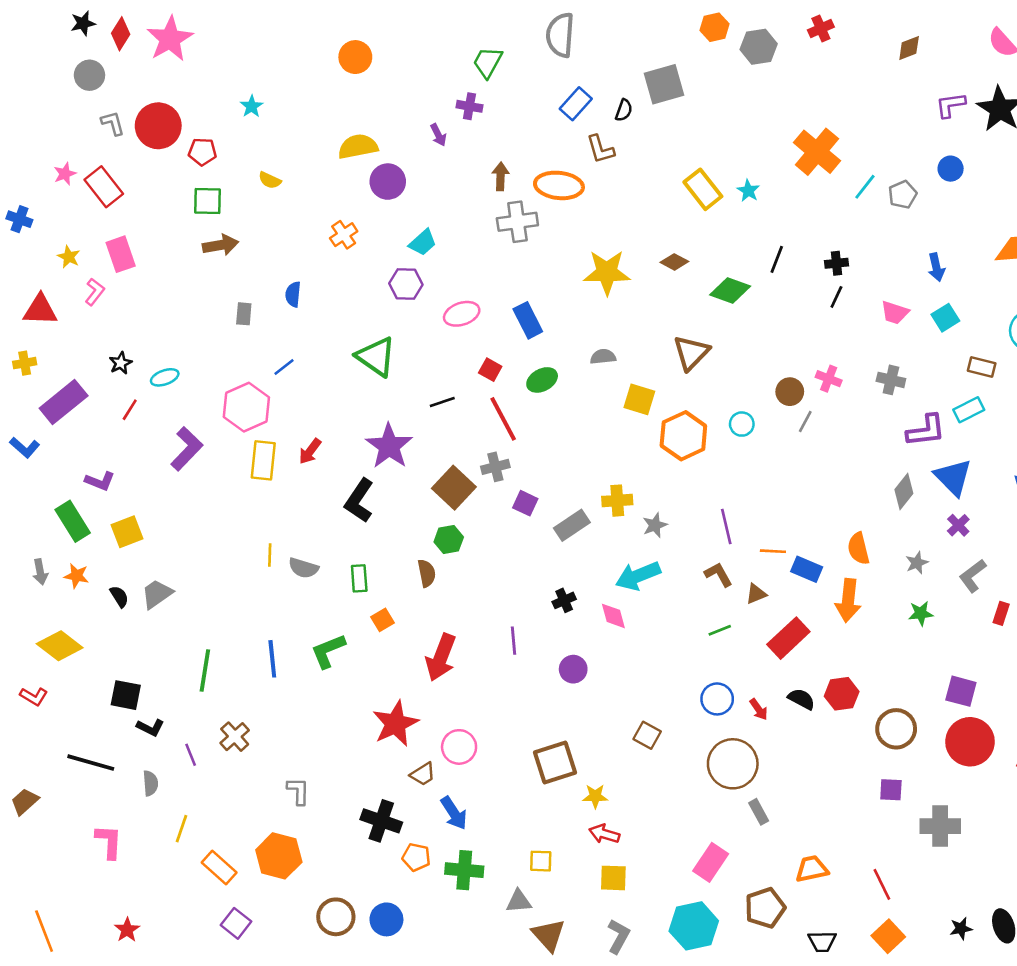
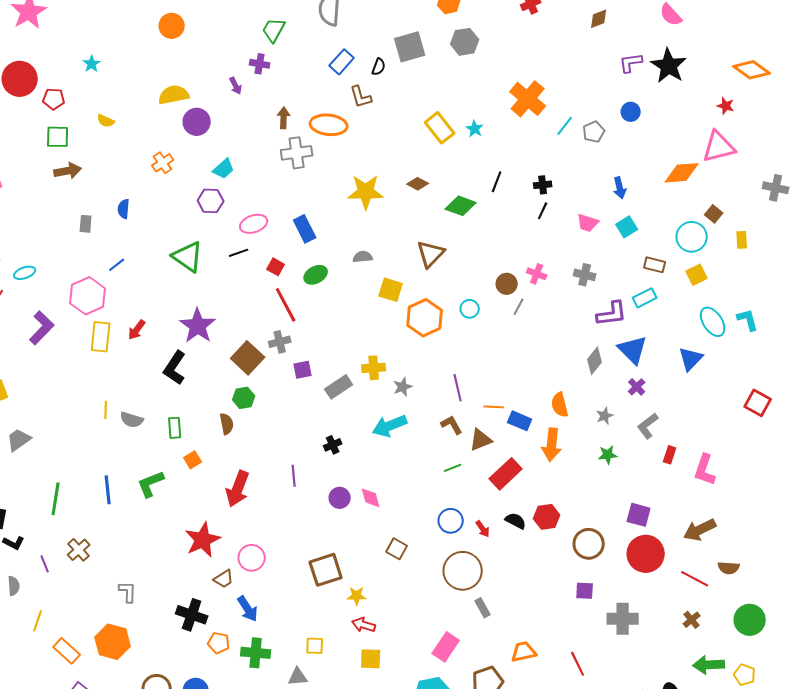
gray hexagon: (759, 47) -> (465, 42), moved
black line: (442, 402) -> (239, 253), moved
purple square: (525, 503) -> (303, 370), turned -36
brown triangle: (756, 594) -> (481, 440), size x1.4
pink diamond: (613, 616) -> (371, 498), moved

